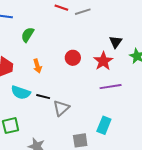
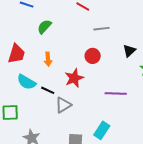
gray line: (83, 12) -> (102, 29), moved
red circle: (73, 58) -> (93, 56), moved
red star: (103, 61) -> (74, 78), moved

